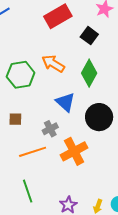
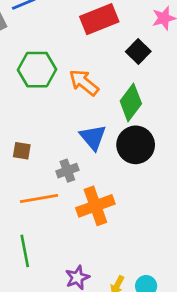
green hexagon: (21, 75) -> (37, 70), moved
black circle: (99, 117) -> (136, 145), moved

